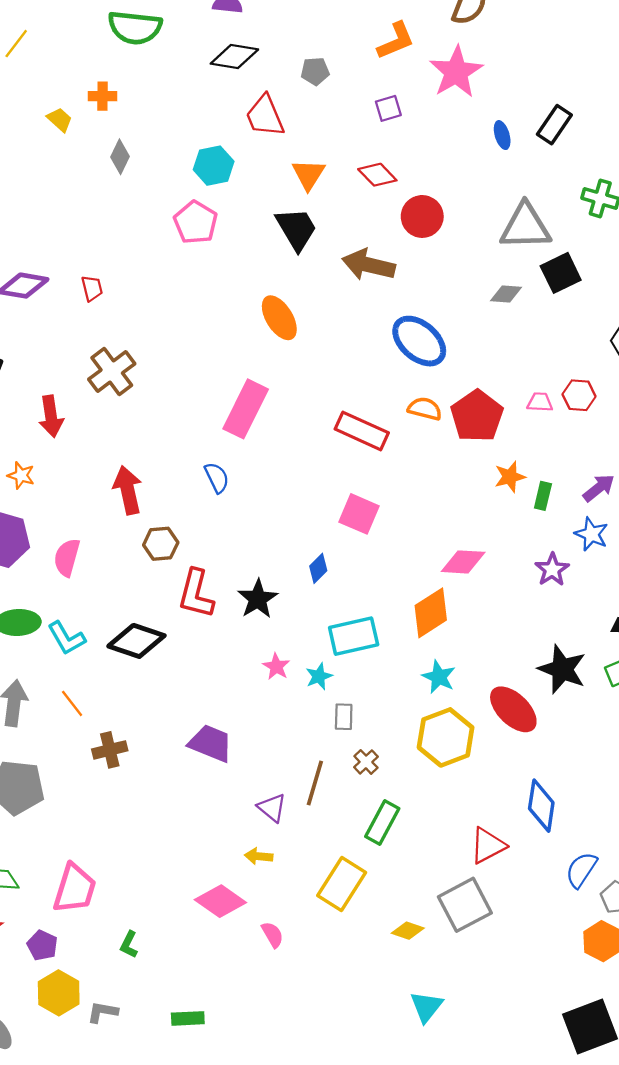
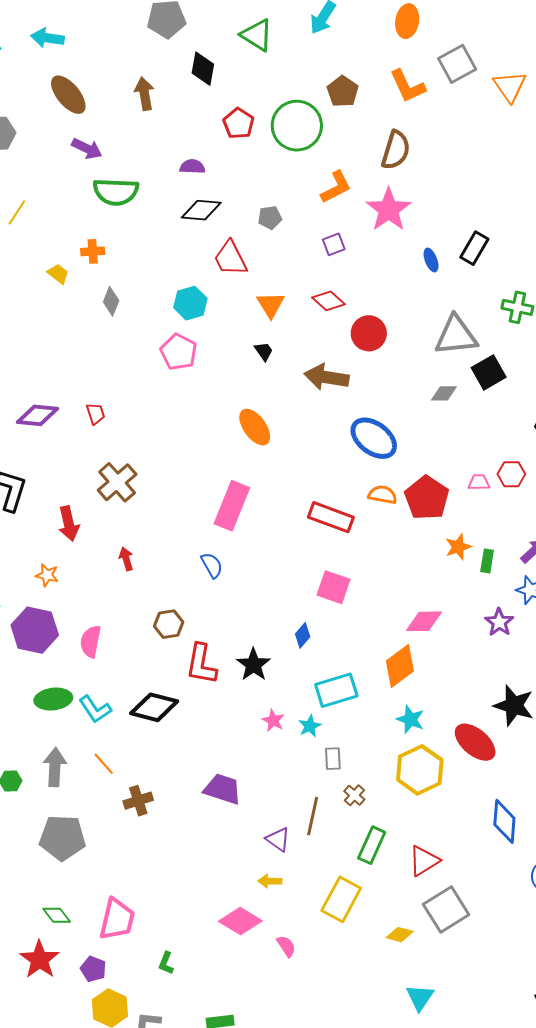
black trapezoid: (296, 229) -> (264, 351), size x0.5
red arrow: (128, 490) -> (126, 559), moved, size x0.6
red triangle: (488, 846) -> (424, 861), moved

